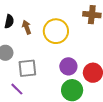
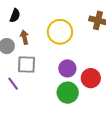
brown arrow: (27, 27) -> (24, 37), moved

